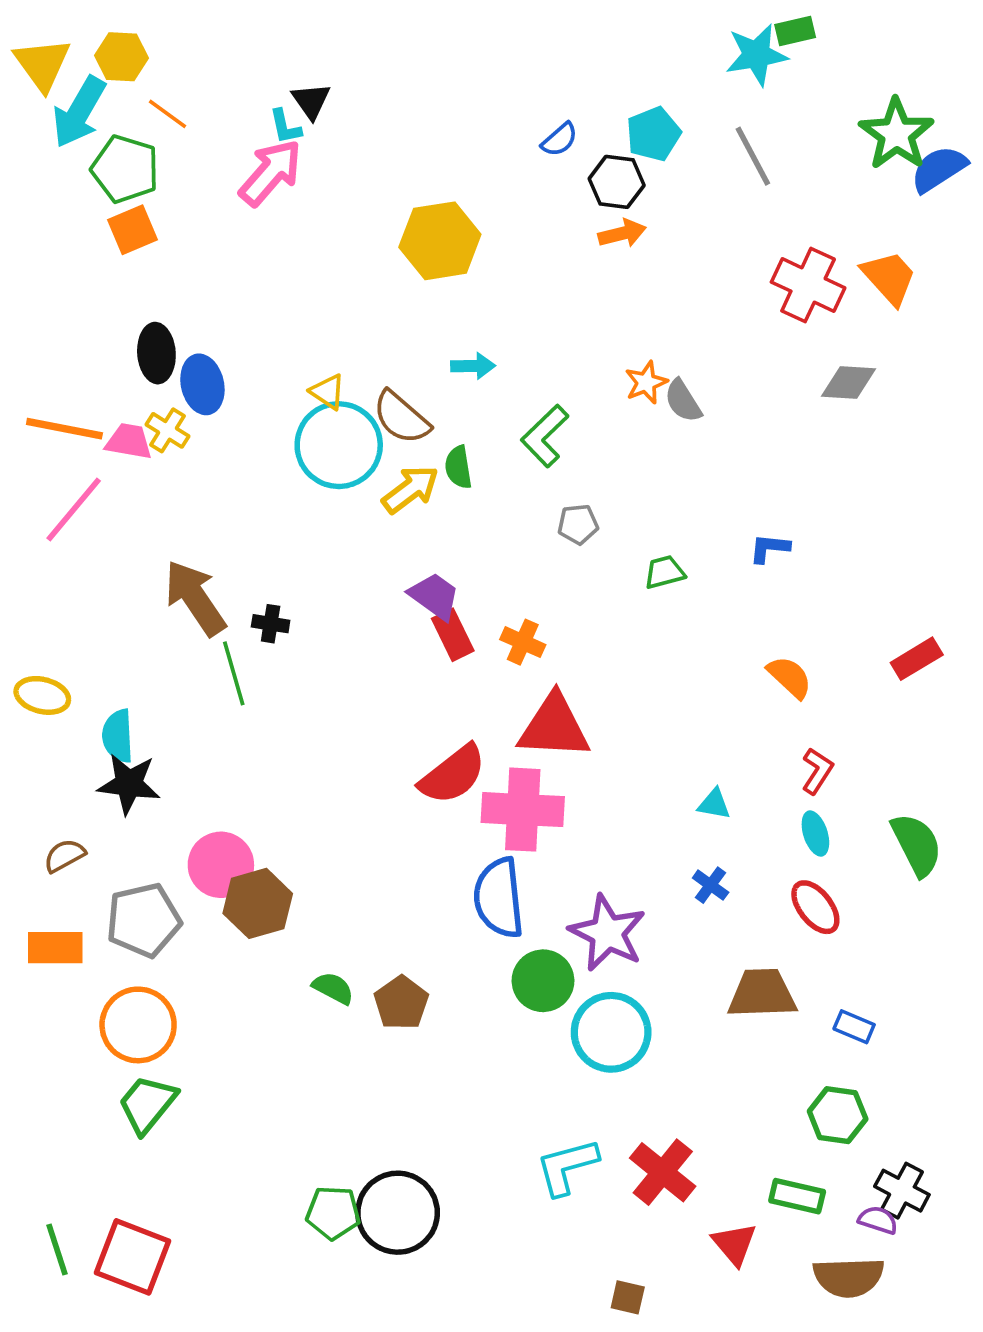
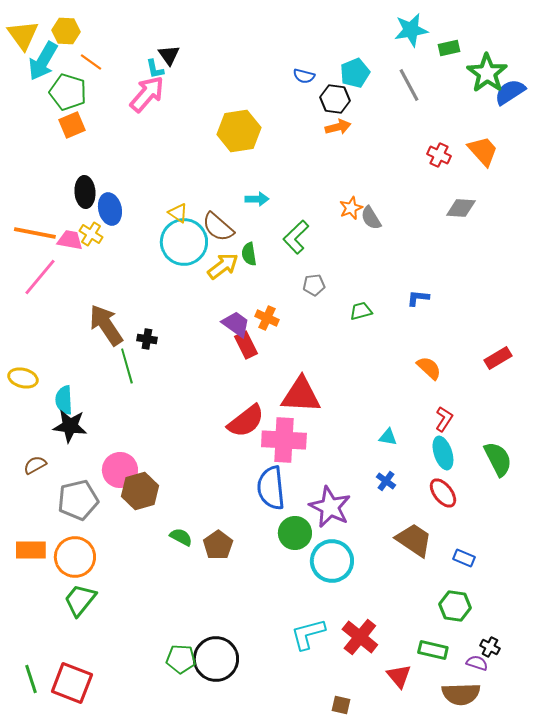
green rectangle: (795, 31) -> (449, 48), moved
blue semicircle: (560, 140) -> (304, 76), turned 55
red cross: (808, 285) -> (439, 155), size x0.6
orange cross: (523, 642) -> (267, 318), moved
cyan ellipse: (815, 834) -> (443, 453), size x1.4
orange rectangle: (55, 948) -> (31, 550), moved
brown trapezoid: (762, 994) -> (414, 540), turned 36
black cross: (902, 1191) -> (490, 647), size x0.7

